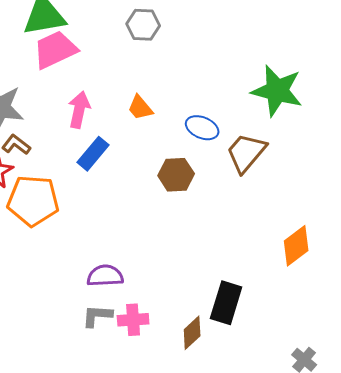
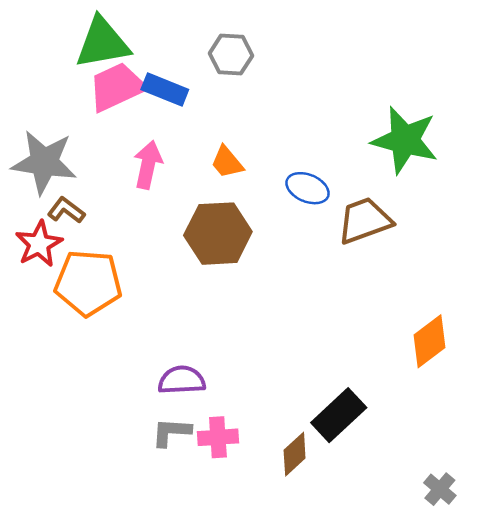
brown trapezoid: (246, 153) -> (365, 221), turned 30
blue rectangle: (93, 154) -> (165, 90), moved, turned 72
brown hexagon: (176, 175) -> (218, 234), moved, size x1.4
black rectangle: (226, 303) -> (339, 415), turned 30

